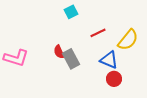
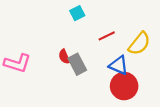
red circle: (114, 79) -> (124, 86), size x1.6

